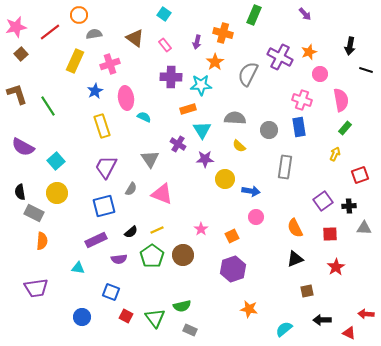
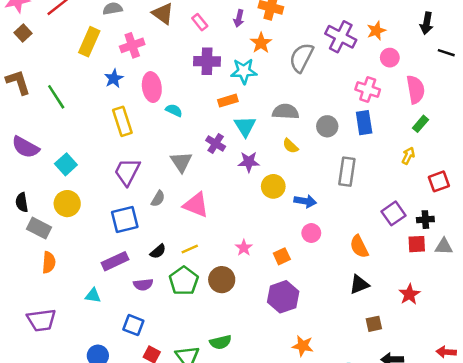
red square: (330, 234) -> (417, 244), moved

